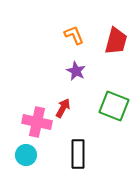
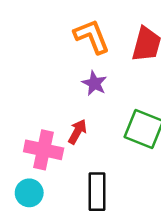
orange L-shape: (74, 35) -> (92, 36), size x1.4

